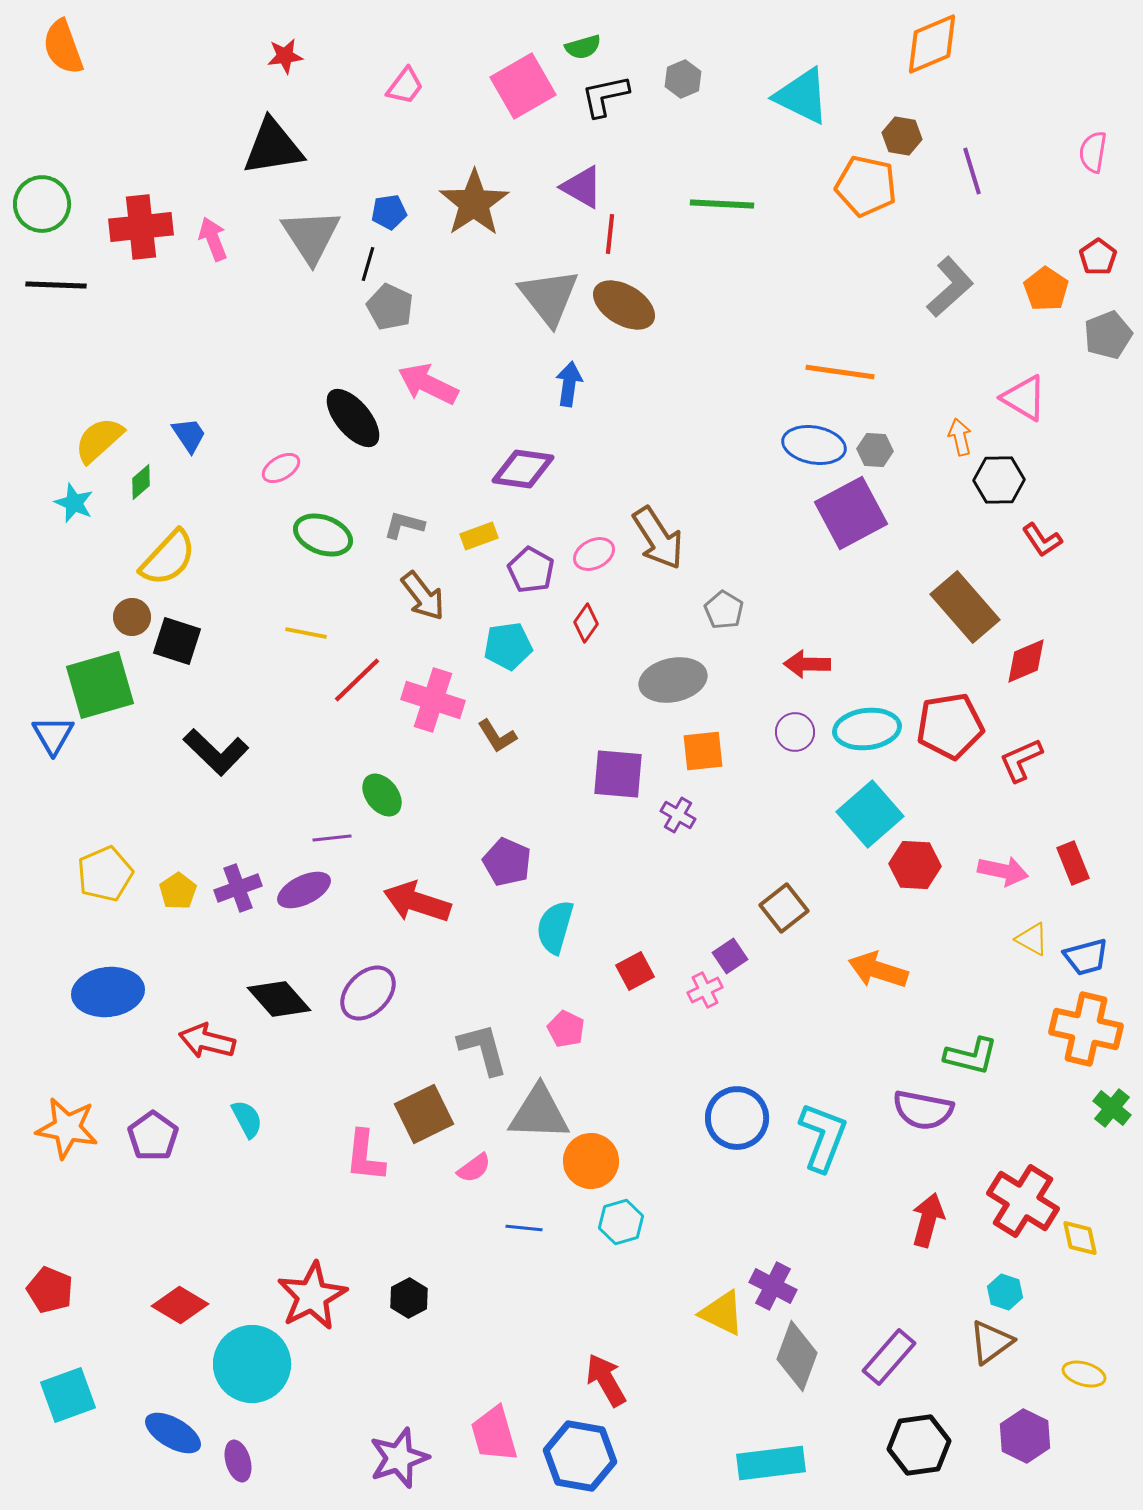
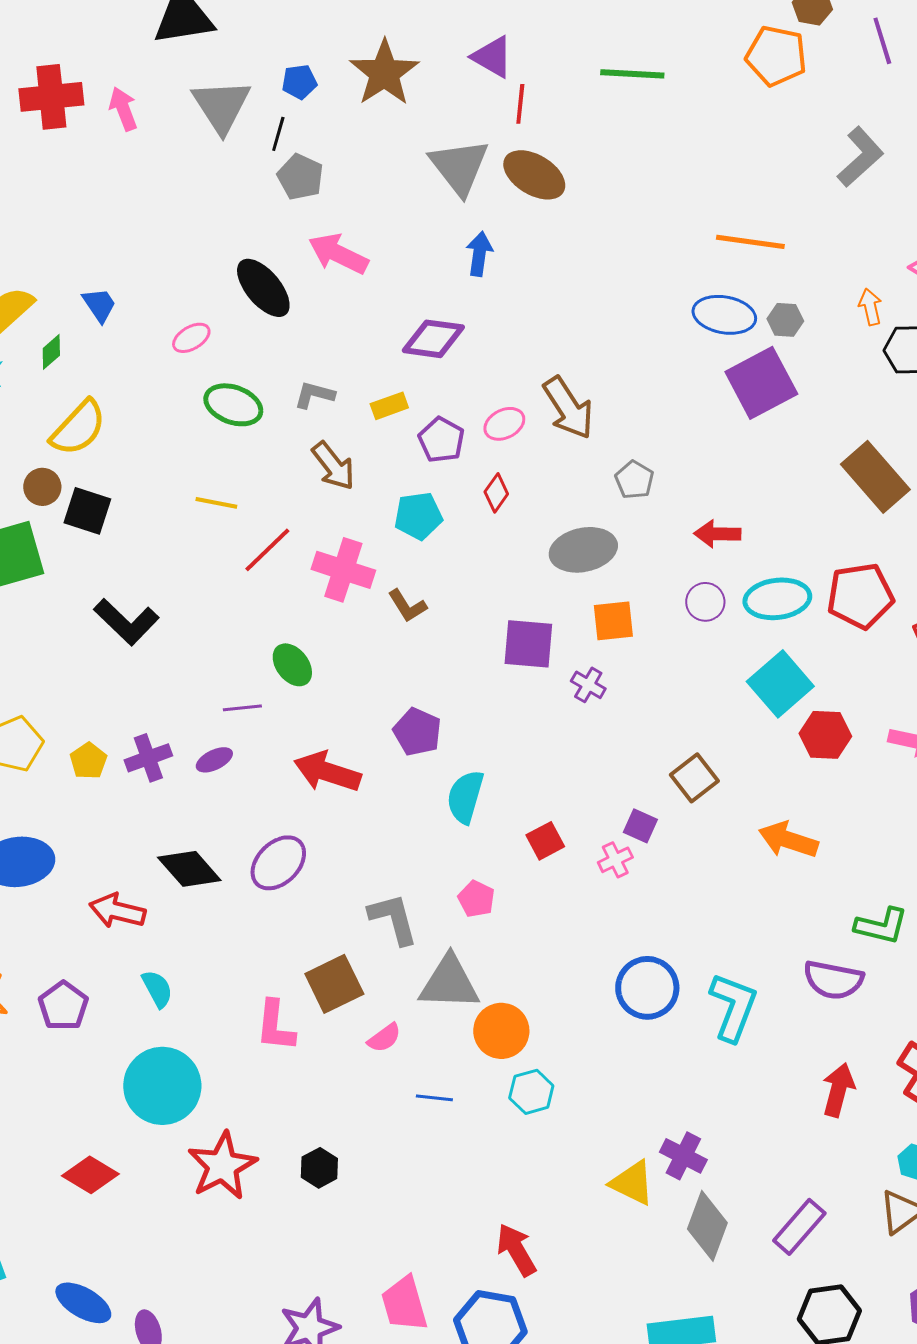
purple ellipse: (304, 890) -> (214, 760), size x0.7
purple square: (730, 956) -> (640, 826), turned -32
cyan circle: (252, 1364) -> (162, 1086), moved

